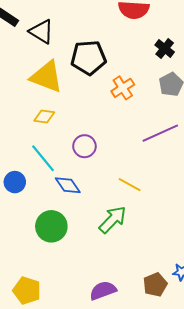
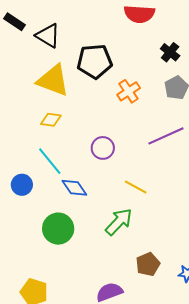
purple circle: (84, 146) -> (103, 148), moved
brown pentagon: (155, 285) -> (148, 264), moved

